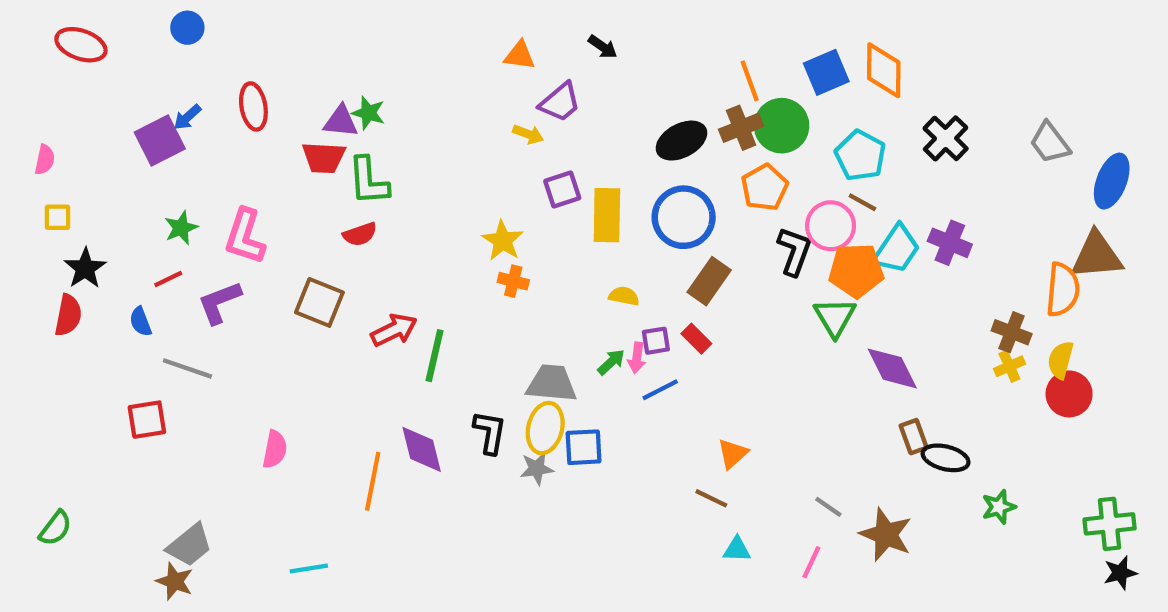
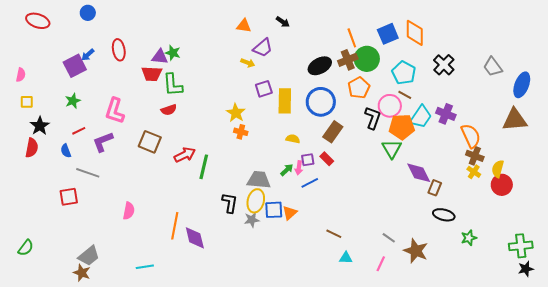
green star: (181, 228) -> (73, 101), moved
orange semicircle: (1063, 290) -> (471, 136), moved, turned -30
yellow cross: (1009, 366) -> (474, 172), turned -32
brown rectangle: (914, 437) -> (435, 188), moved, turned 42
purple diamond: (422, 449) -> (195, 238), moved
orange triangle: (733, 454) -> (290, 213), moved

